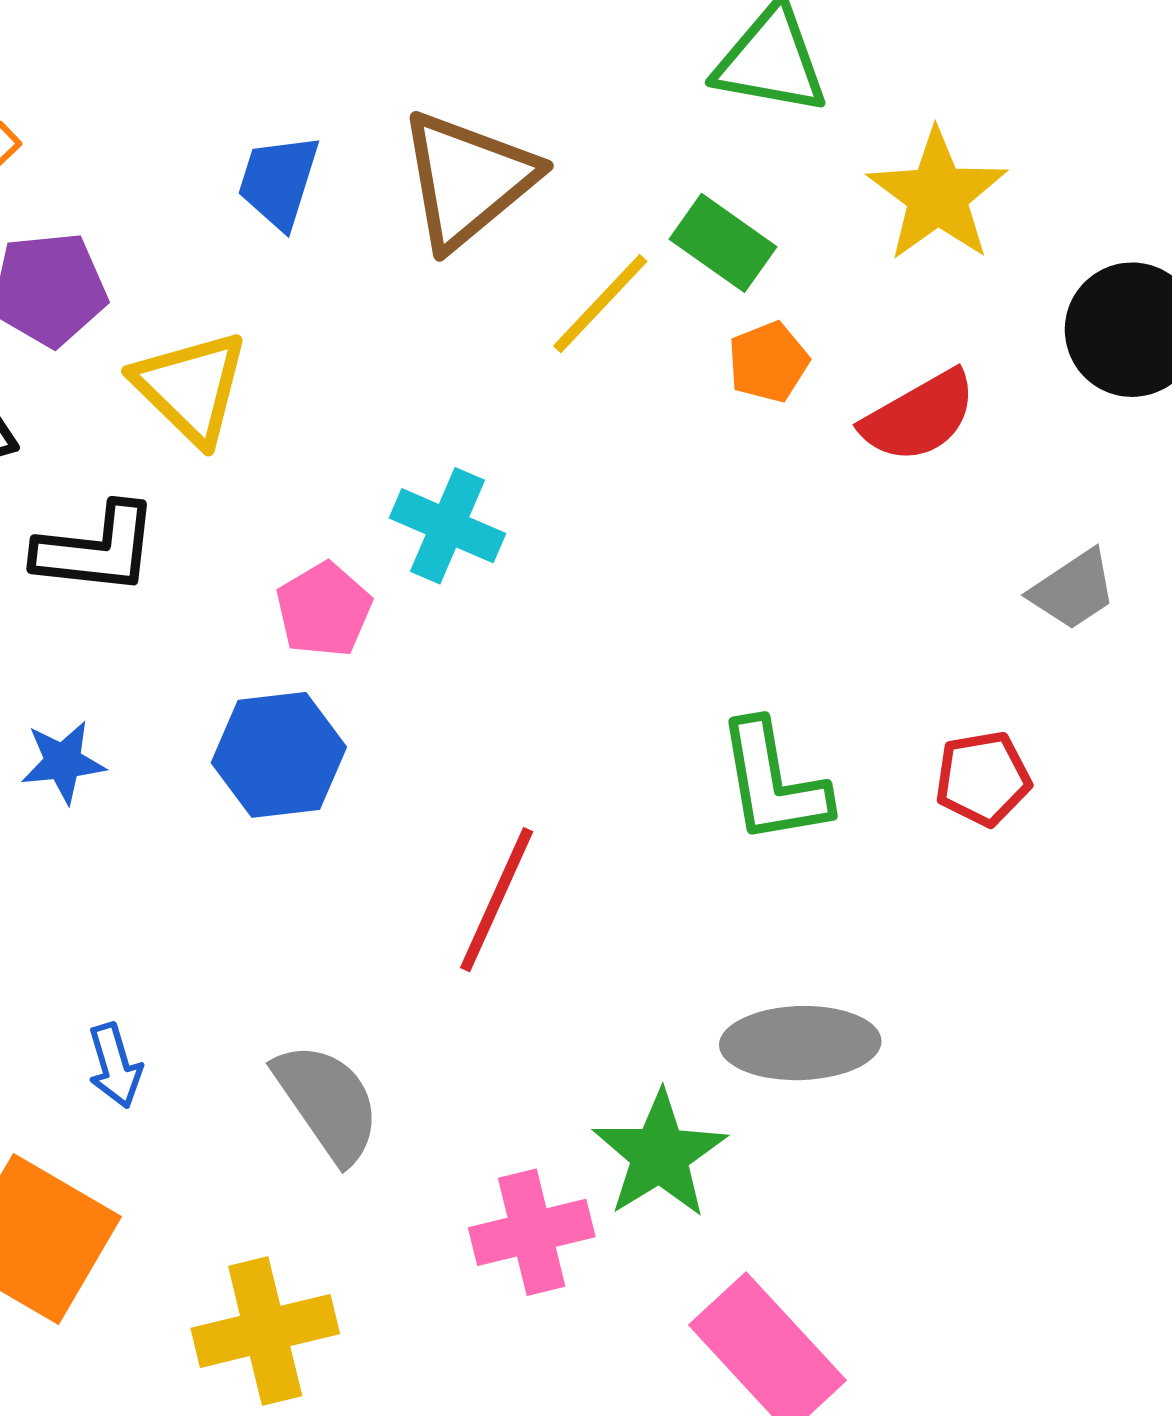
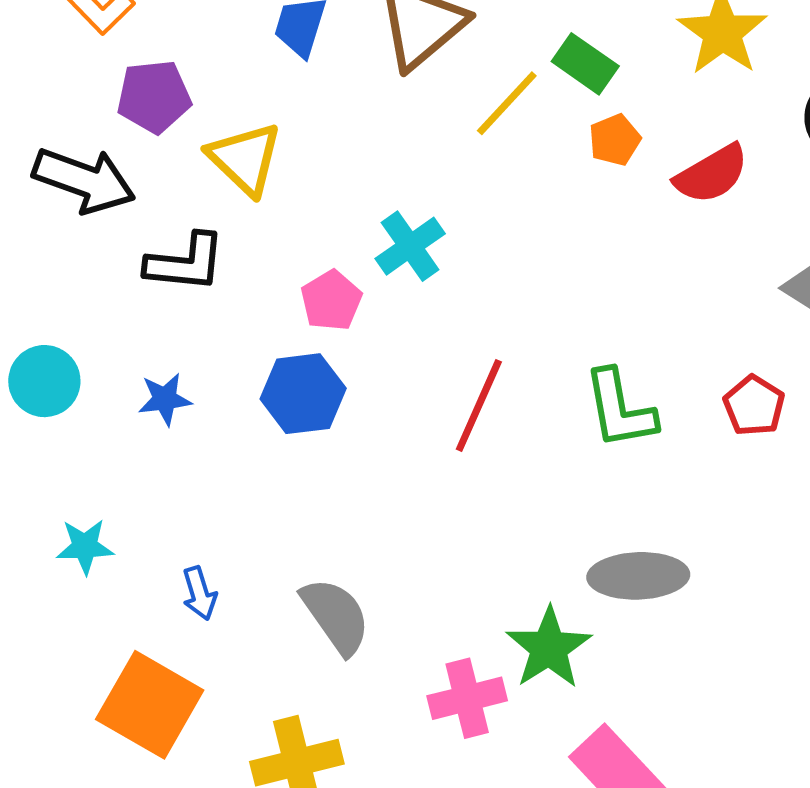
cyan cross: (448, 526) -> (410, 246), turned 32
red pentagon: (983, 778) -> (754, 406), turned -30
red line: (497, 900) -> (479, 405), moved

